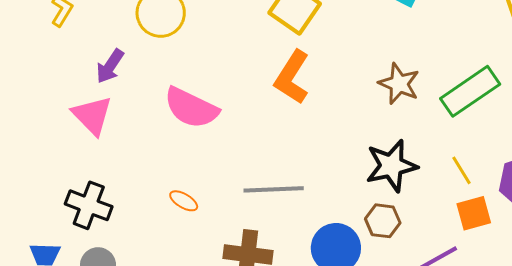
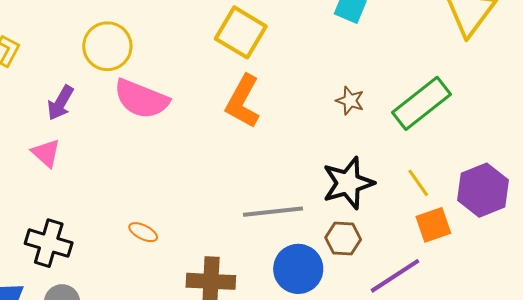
brown star: (399, 84) -> (350, 101), size x0.7
pink semicircle: (191, 108) -> (141, 99), moved
pink triangle: (92, 115) -> (46, 153), size x0.7
gray line: (274, 189) -> (273, 212), moved

